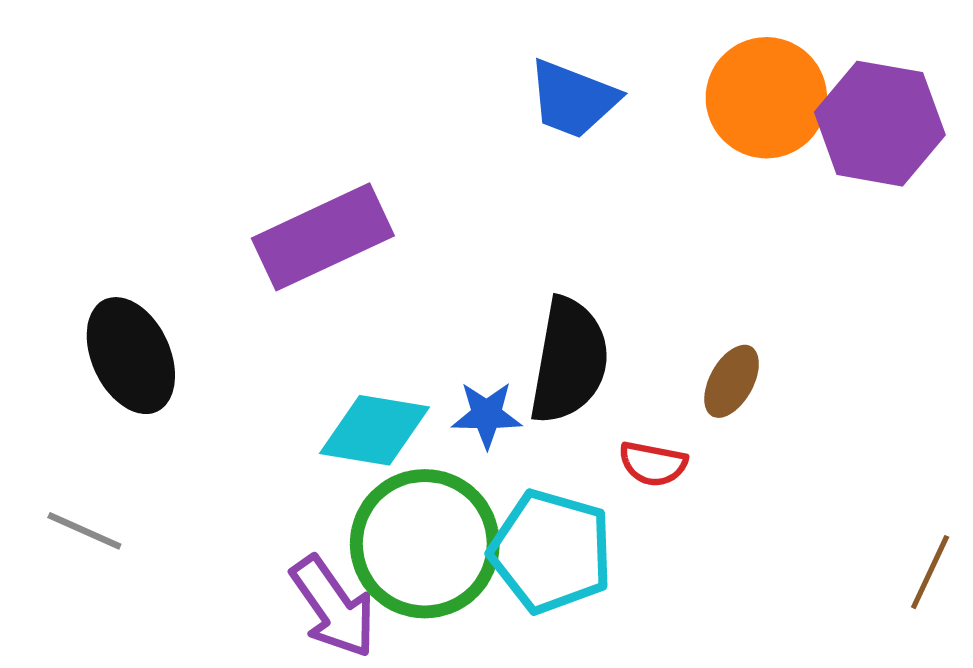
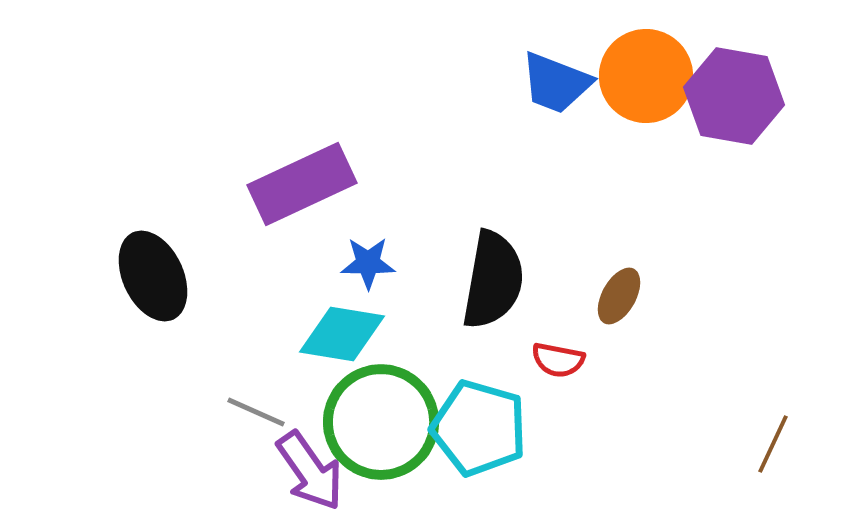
blue trapezoid: (573, 99) -> (556, 83), moved
blue star: (487, 415) -> (368, 263), moved
gray line: (84, 531) -> (256, 412), moved

